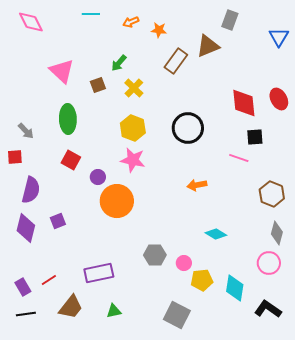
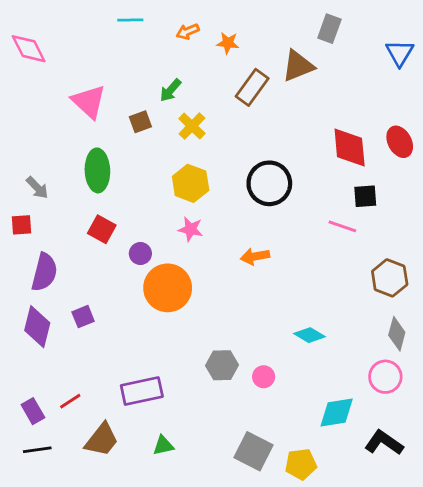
pink diamond: (31, 22) -> (29, 49), moved
pink star: (133, 160) -> (191, 229), size x0.7
orange arrow: (197, 185) -> (255, 256), moved
yellow pentagon: (202, 280) -> (301, 464), moved
cyan diamond: (235, 288) -> (337, 413), turned 72

